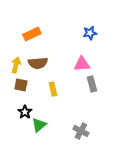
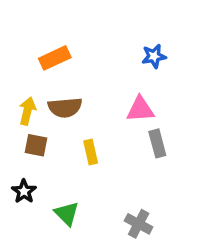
black star: (25, 112) -> (24, 191), moved
green triangle: (39, 125) -> (67, 214), turned -35

